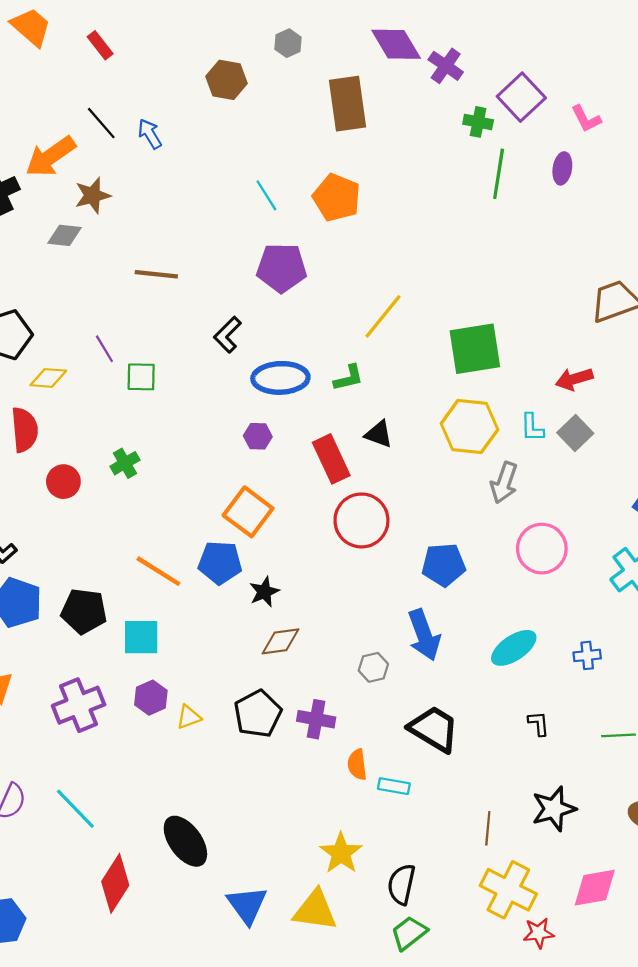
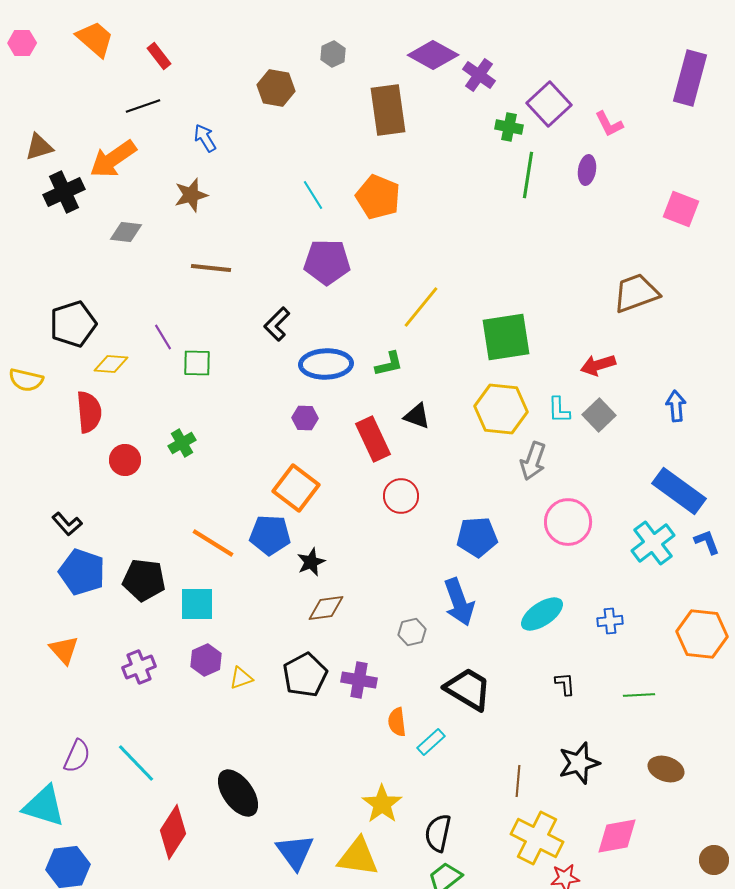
purple diamond: (396, 44) -> (433, 55), turned -30
black line: (101, 123) -> (143, 106), moved, turned -68
brown star: (93, 195) -> (191, 195), moved
red circle: (361, 520) -> (401, 496), size x0.7
purple cross: (79, 705) -> (139, 667), size x0.7
cyan rectangle: (394, 786) -> (431, 742), turned -52

